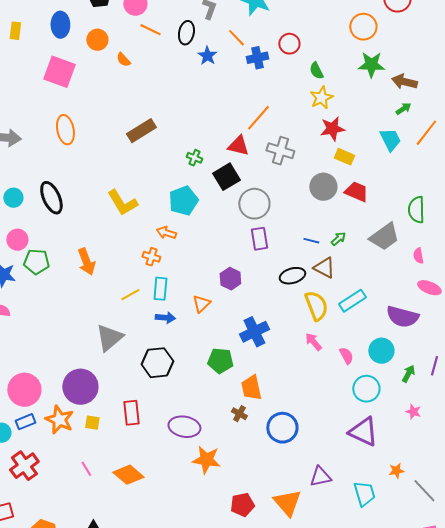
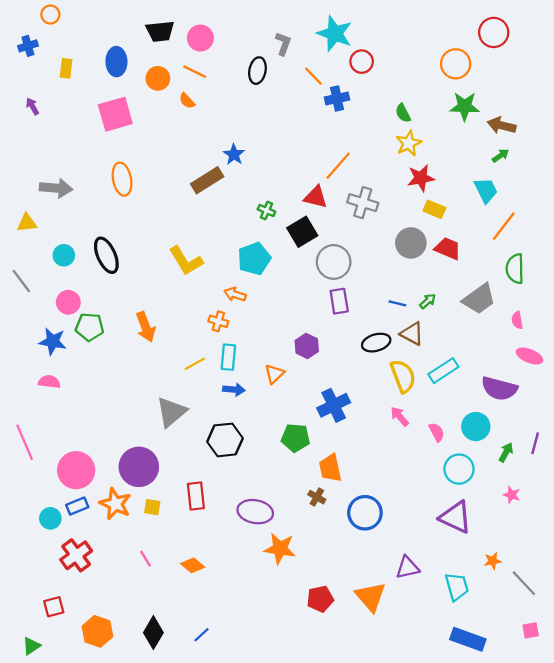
orange line: (150, 30) -> (195, 72), moved
red circle: (289, 44) -> (362, 62), moved
blue star: (207, 56) -> (234, 154), moved
pink square: (59, 72) -> (115, 114), turned -36
orange line: (426, 133) -> (504, 226), moved
orange diamond: (128, 475) -> (193, 565), size x0.7

